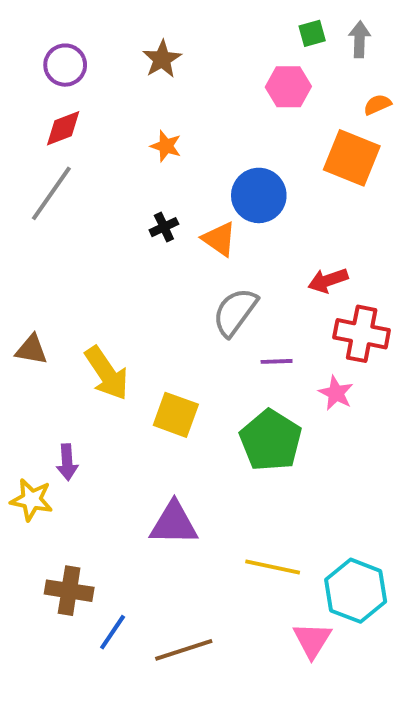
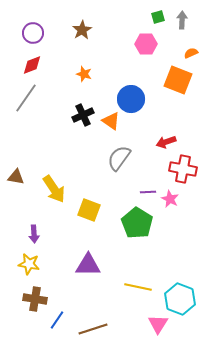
black cross: (164, 227) -> (83, 115), size x1.5
purple line: (277, 361) -> (148, 192), moved
yellow star: (32, 500) -> (29, 264), moved

